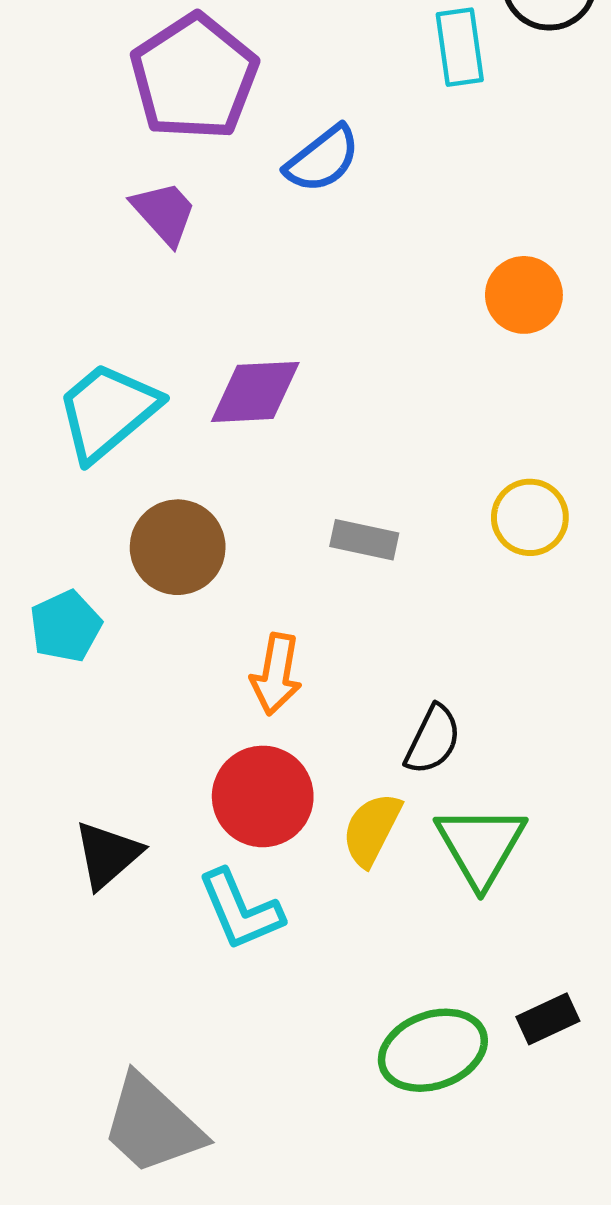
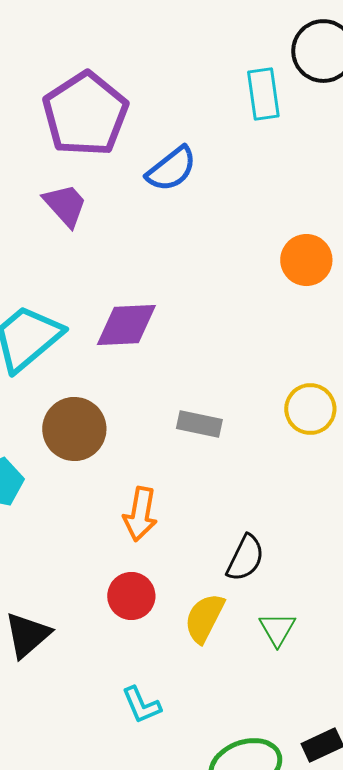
red circle: (263, 796) -> (131, 596), size x0.7
green triangle: (481, 846) -> (277, 629), size x0.6
cyan L-shape: (240, 910) -> (141, 705), moved, size x0.7

